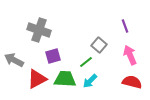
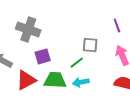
gray square: (99, 45) -> (90, 45), turned -35
cyan arrow: (90, 81) -> (81, 82), turned 35

